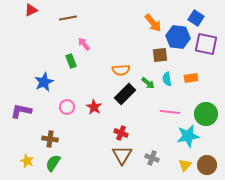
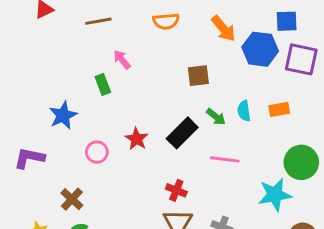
blue square: (196, 18) -> (287, 21), turned -35
brown square: (160, 55) -> (198, 76), moved
orange semicircle: (121, 70) -> (166, 21), moved
red star: (94, 107) -> (137, 139), moved
pink line: (170, 112) -> (225, 159), moved
brown cross: (50, 139) -> (72, 199), turned 35

